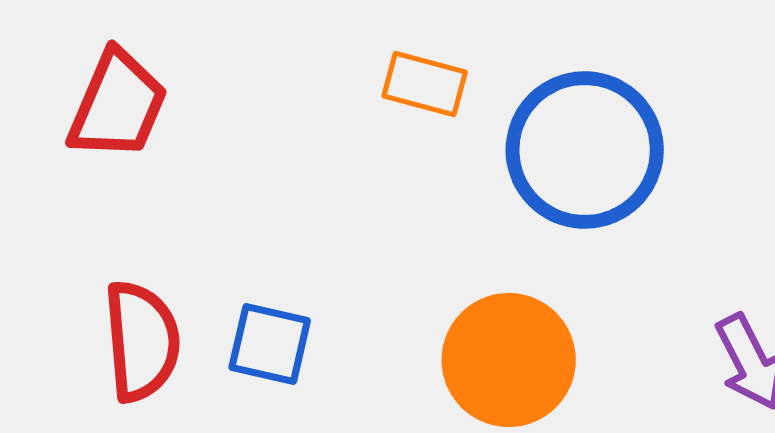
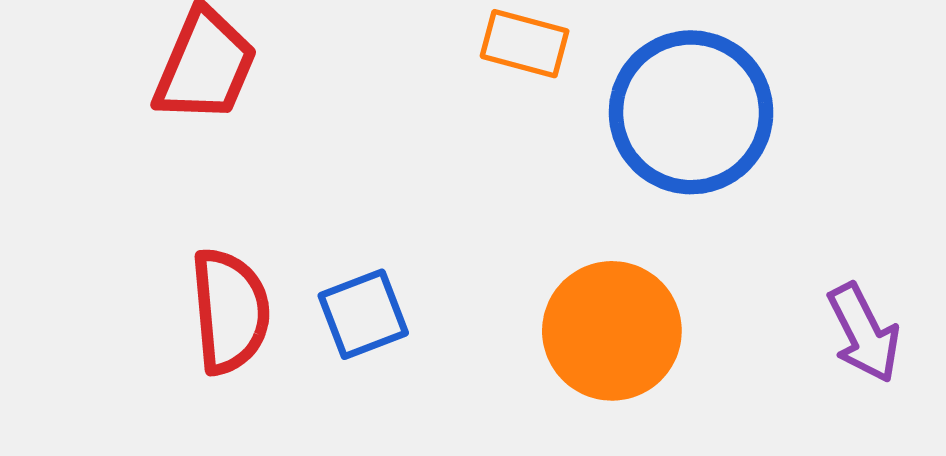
blue square: (270, 344) -> (363, 314), turned -34

